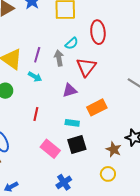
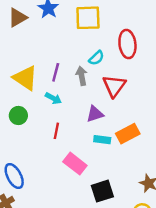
red line: (36, 114) -> (56, 131), moved
cyan rectangle: (72, 123) -> (102, 140), moved
black square: (77, 145) -> (102, 191), moved
pink rectangle: (50, 149) -> (75, 164), moved

